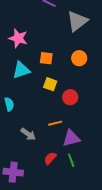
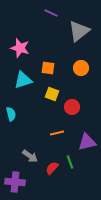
gray arrow: (28, 134) -> (30, 156), moved
purple triangle: (71, 138) -> (87, 142), moved
green line: (71, 160) -> (70, 162), moved

